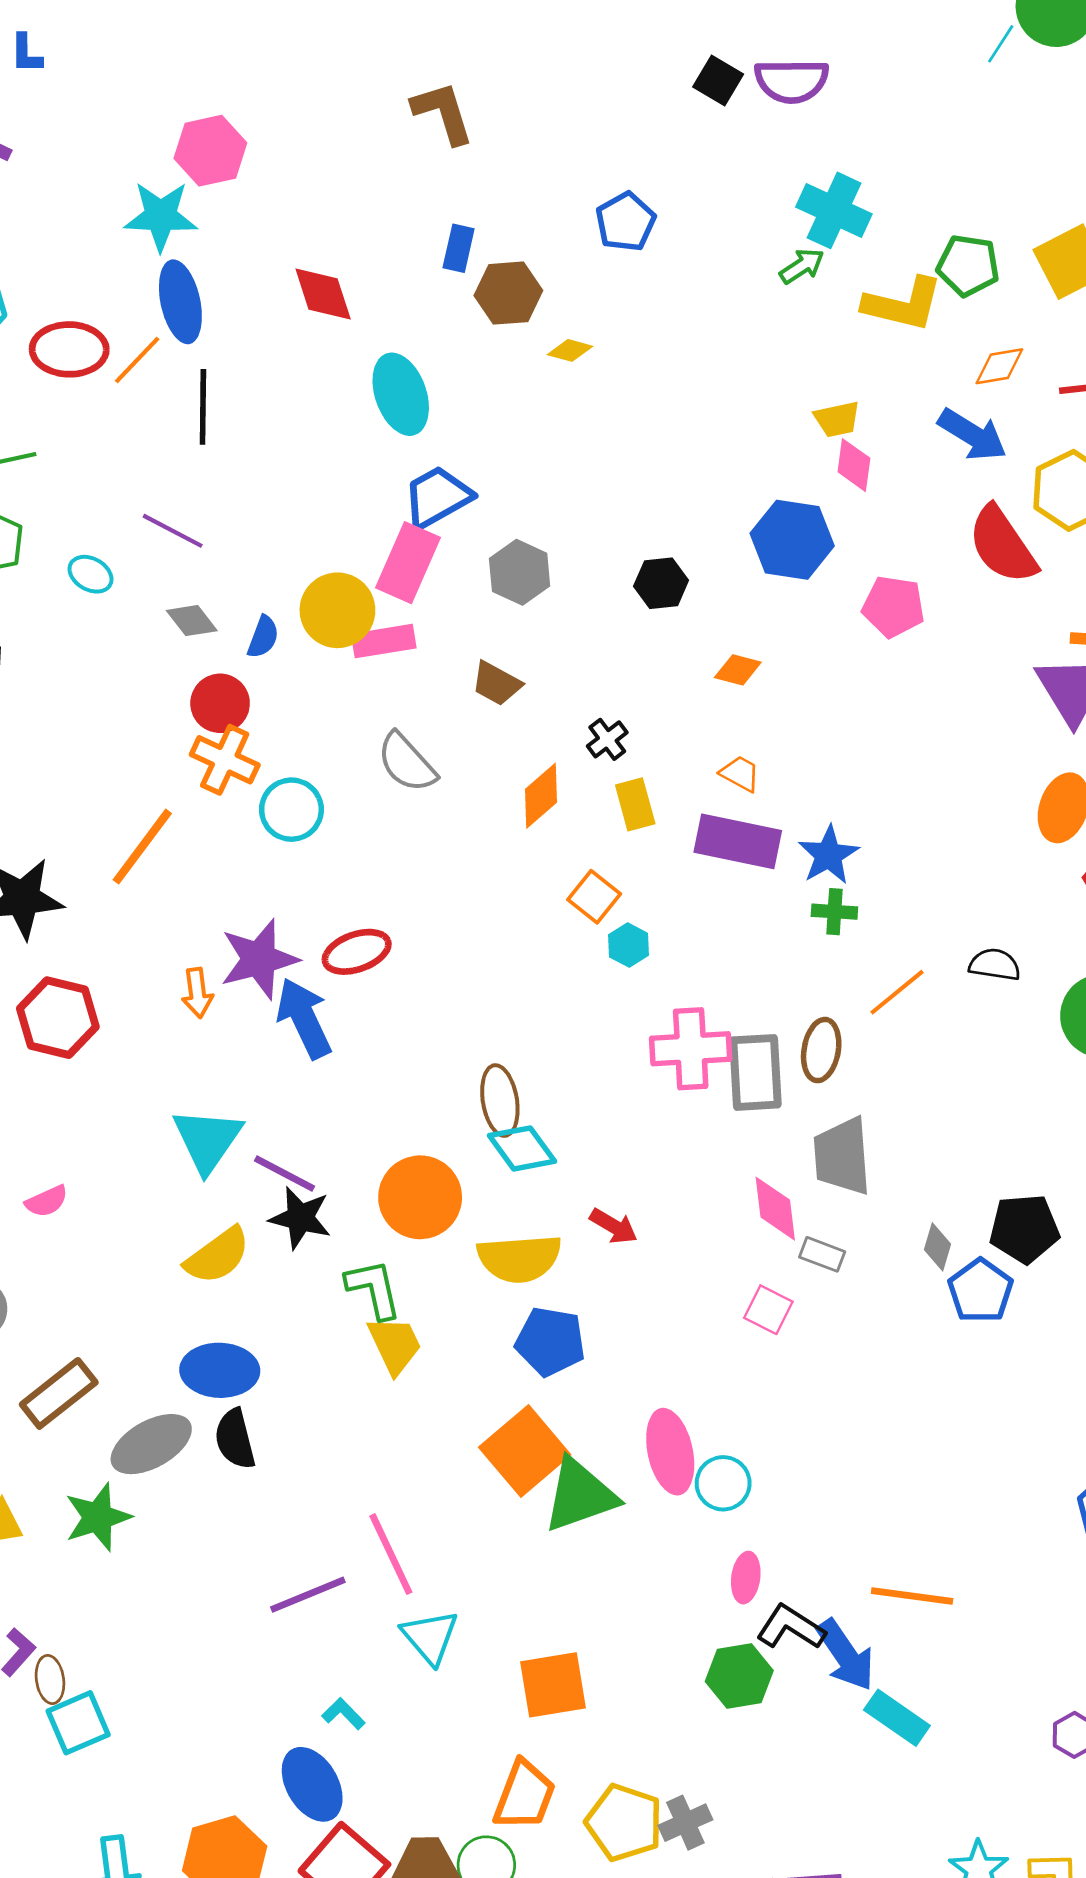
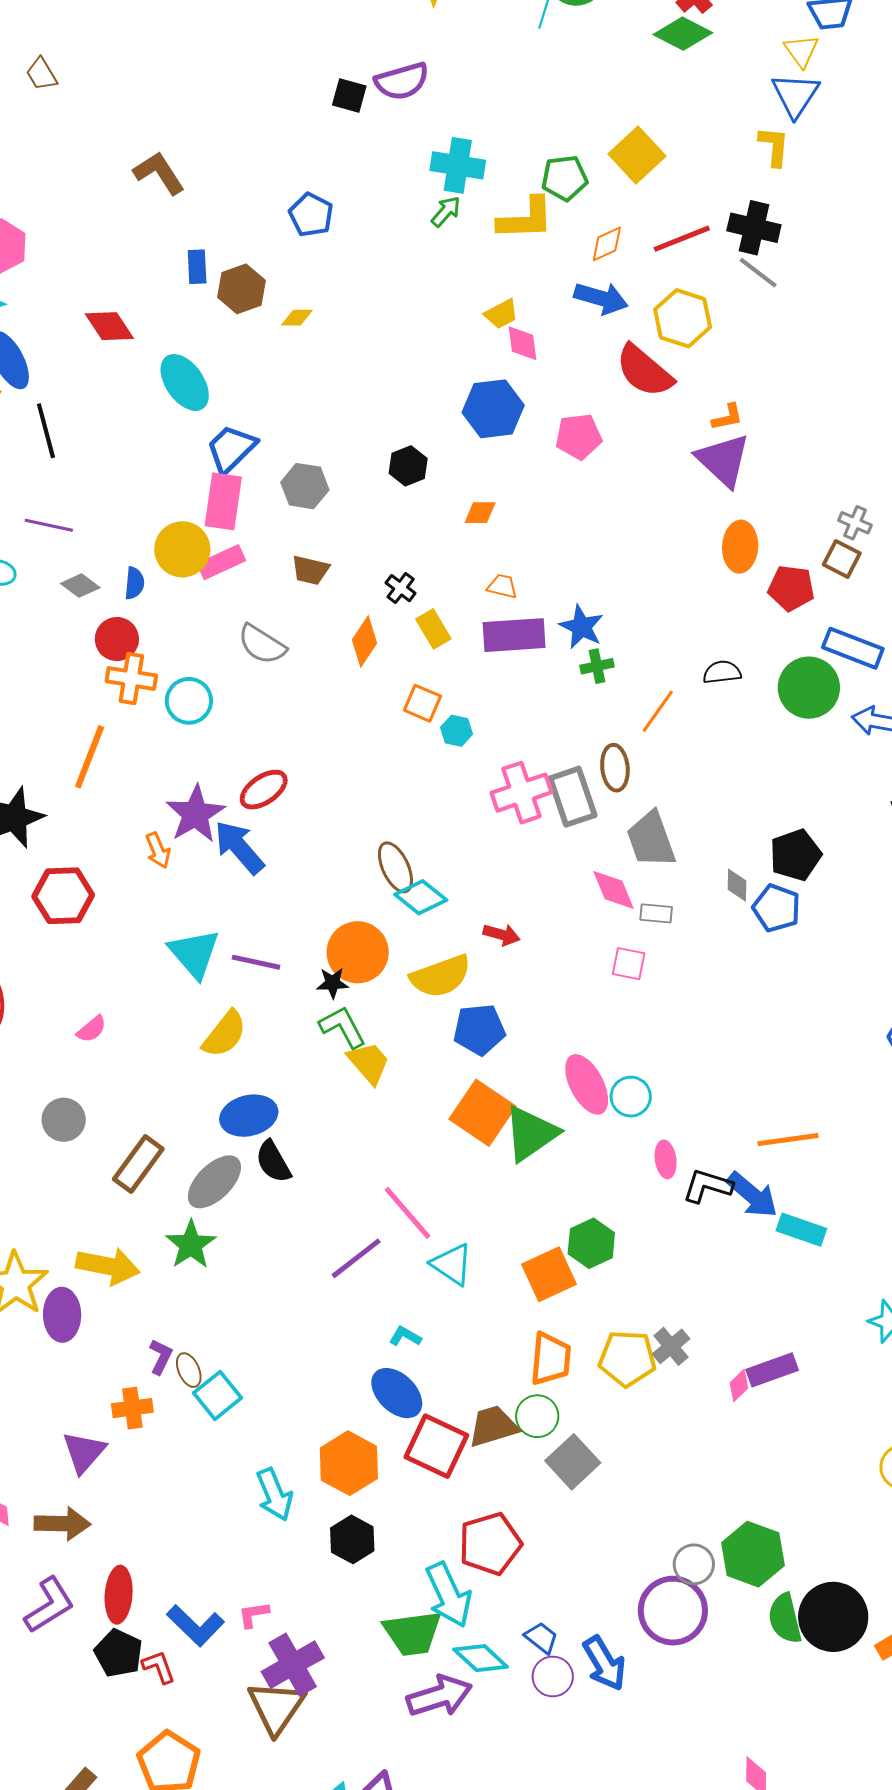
black star: (300, 1218) -> (333, 983), moved, size x0.7
green hexagon: (739, 1676) -> (591, 1243), moved

